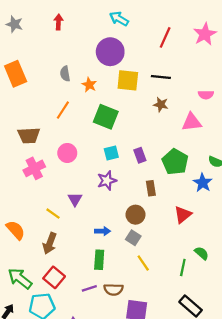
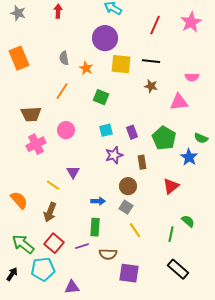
green square: (106, 117) -> (101, 97), size x0.7
purple star: (107, 181) -> (114, 155), moved
purple line: (89, 288) -> (82, 246), moved

